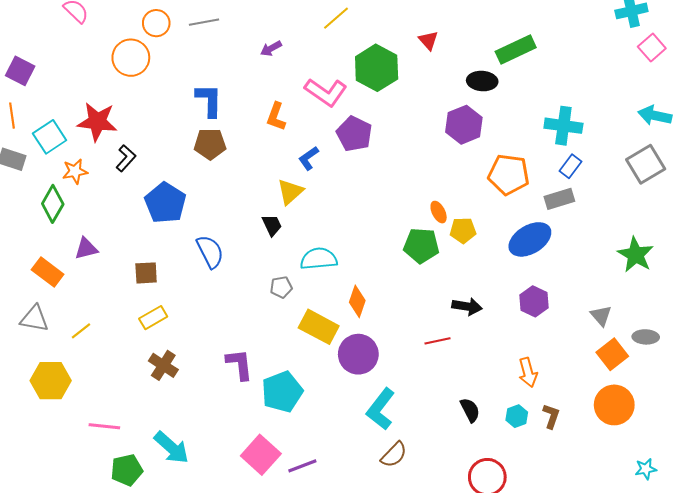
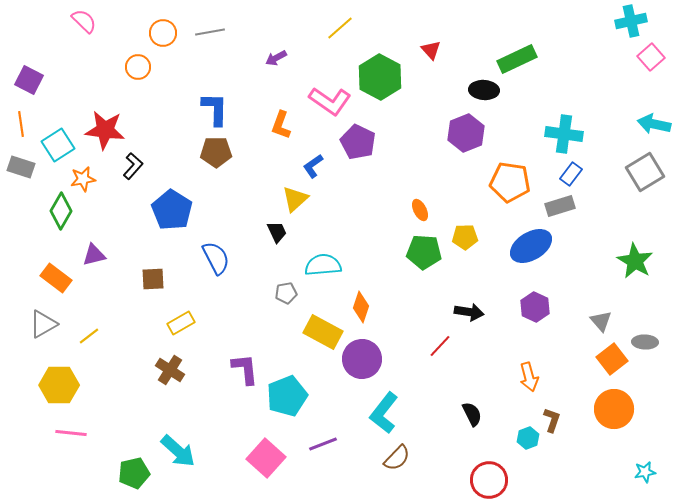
orange circle: (131, 58) -> (138, 67), size x0.7
orange ellipse: (439, 212) -> (420, 210), moved
yellow rectangle: (153, 318) -> (181, 323), moved
gray triangle: (34, 319) -> (43, 324), turned -40
red line: (438, 341) -> (440, 346), turned -35
cyan hexagon: (517, 416) -> (528, 438), moved
pink line: (104, 426) -> (71, 433), moved
purple line: (302, 466) -> (323, 444), moved

